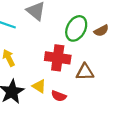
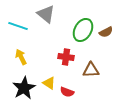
red cross: (58, 58) -> (66, 57), size x0.7

